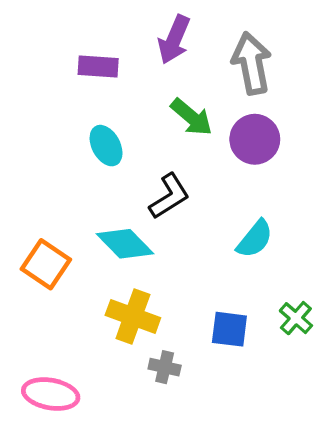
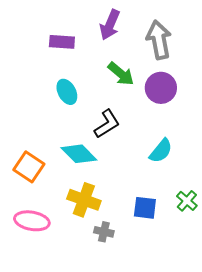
pink ellipse: (51, 394) -> (32, 221), moved

